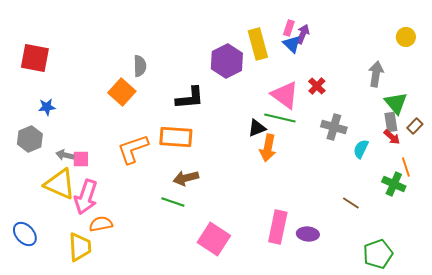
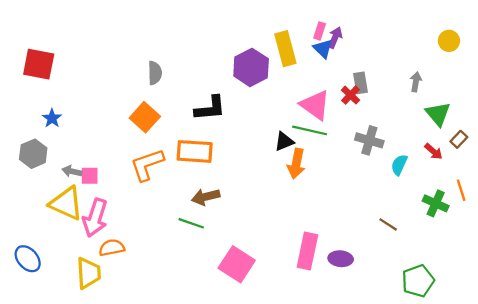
gray arrow: (376, 74) -> (416, 82), size x0.7
orange square: (122, 92) -> (145, 117), moved
blue star: (47, 107) -> (52, 118), turned -30
gray rectangle: (391, 122) -> (360, 83), moved
orange line: (406, 167) -> (461, 190), moved

